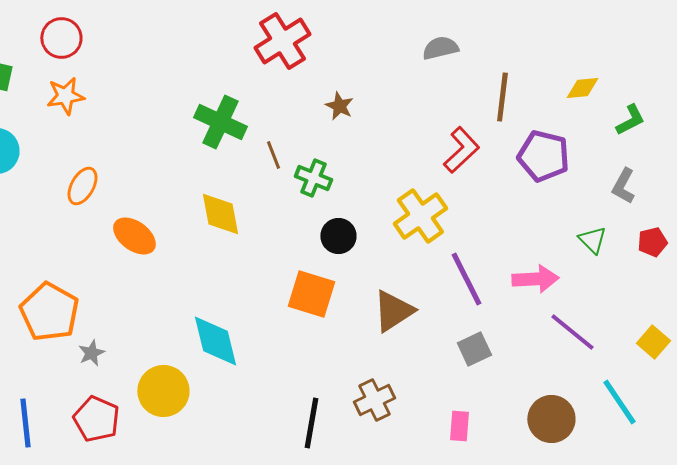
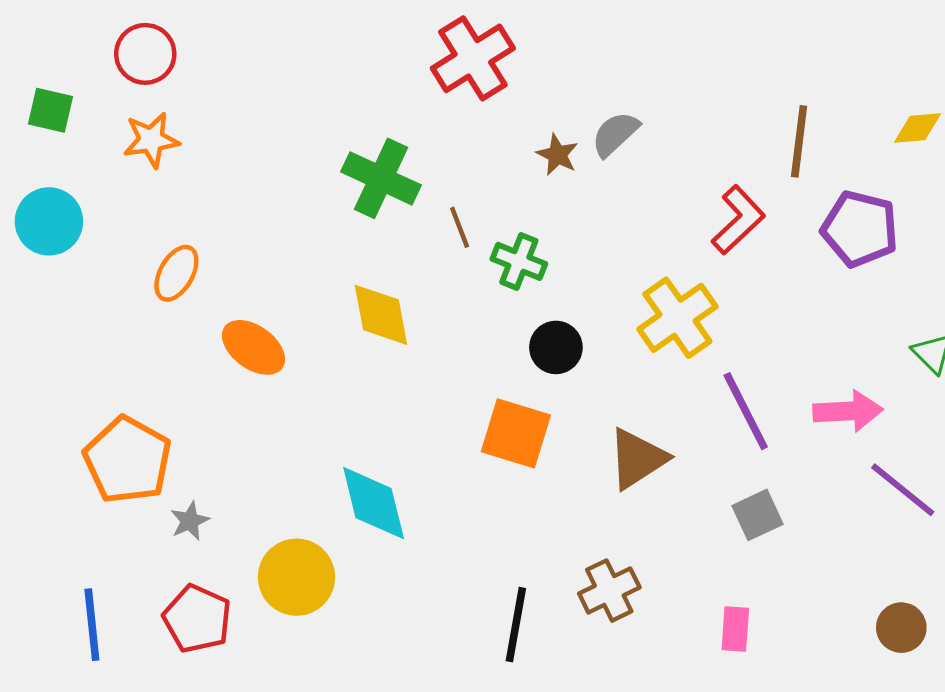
gray semicircle: (440, 48) -> (615, 134), moved, turned -30
brown circle: (551, 419) -> (901, 628), moved, size x0.7

